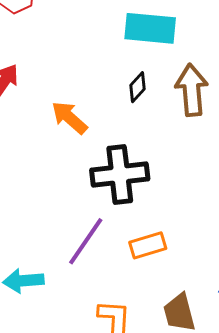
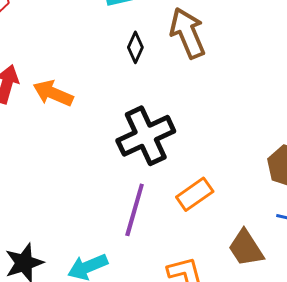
orange arrow: (69, 118) -> (53, 93), moved

